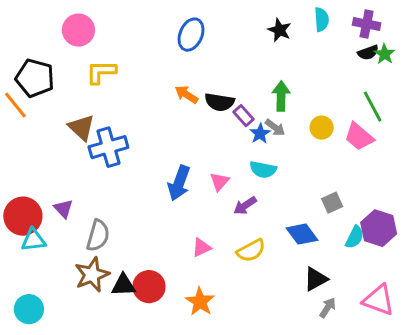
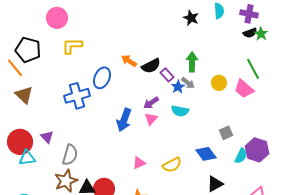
blue ellipse: (191, 35) -> (102, 78), moved
black semicircle: (220, 102) -> (151, 66), turned -36
brown triangle: (81, 128) -> (24, 95), moved
purple arrow: (245, 206) -> (151, 103), moved

